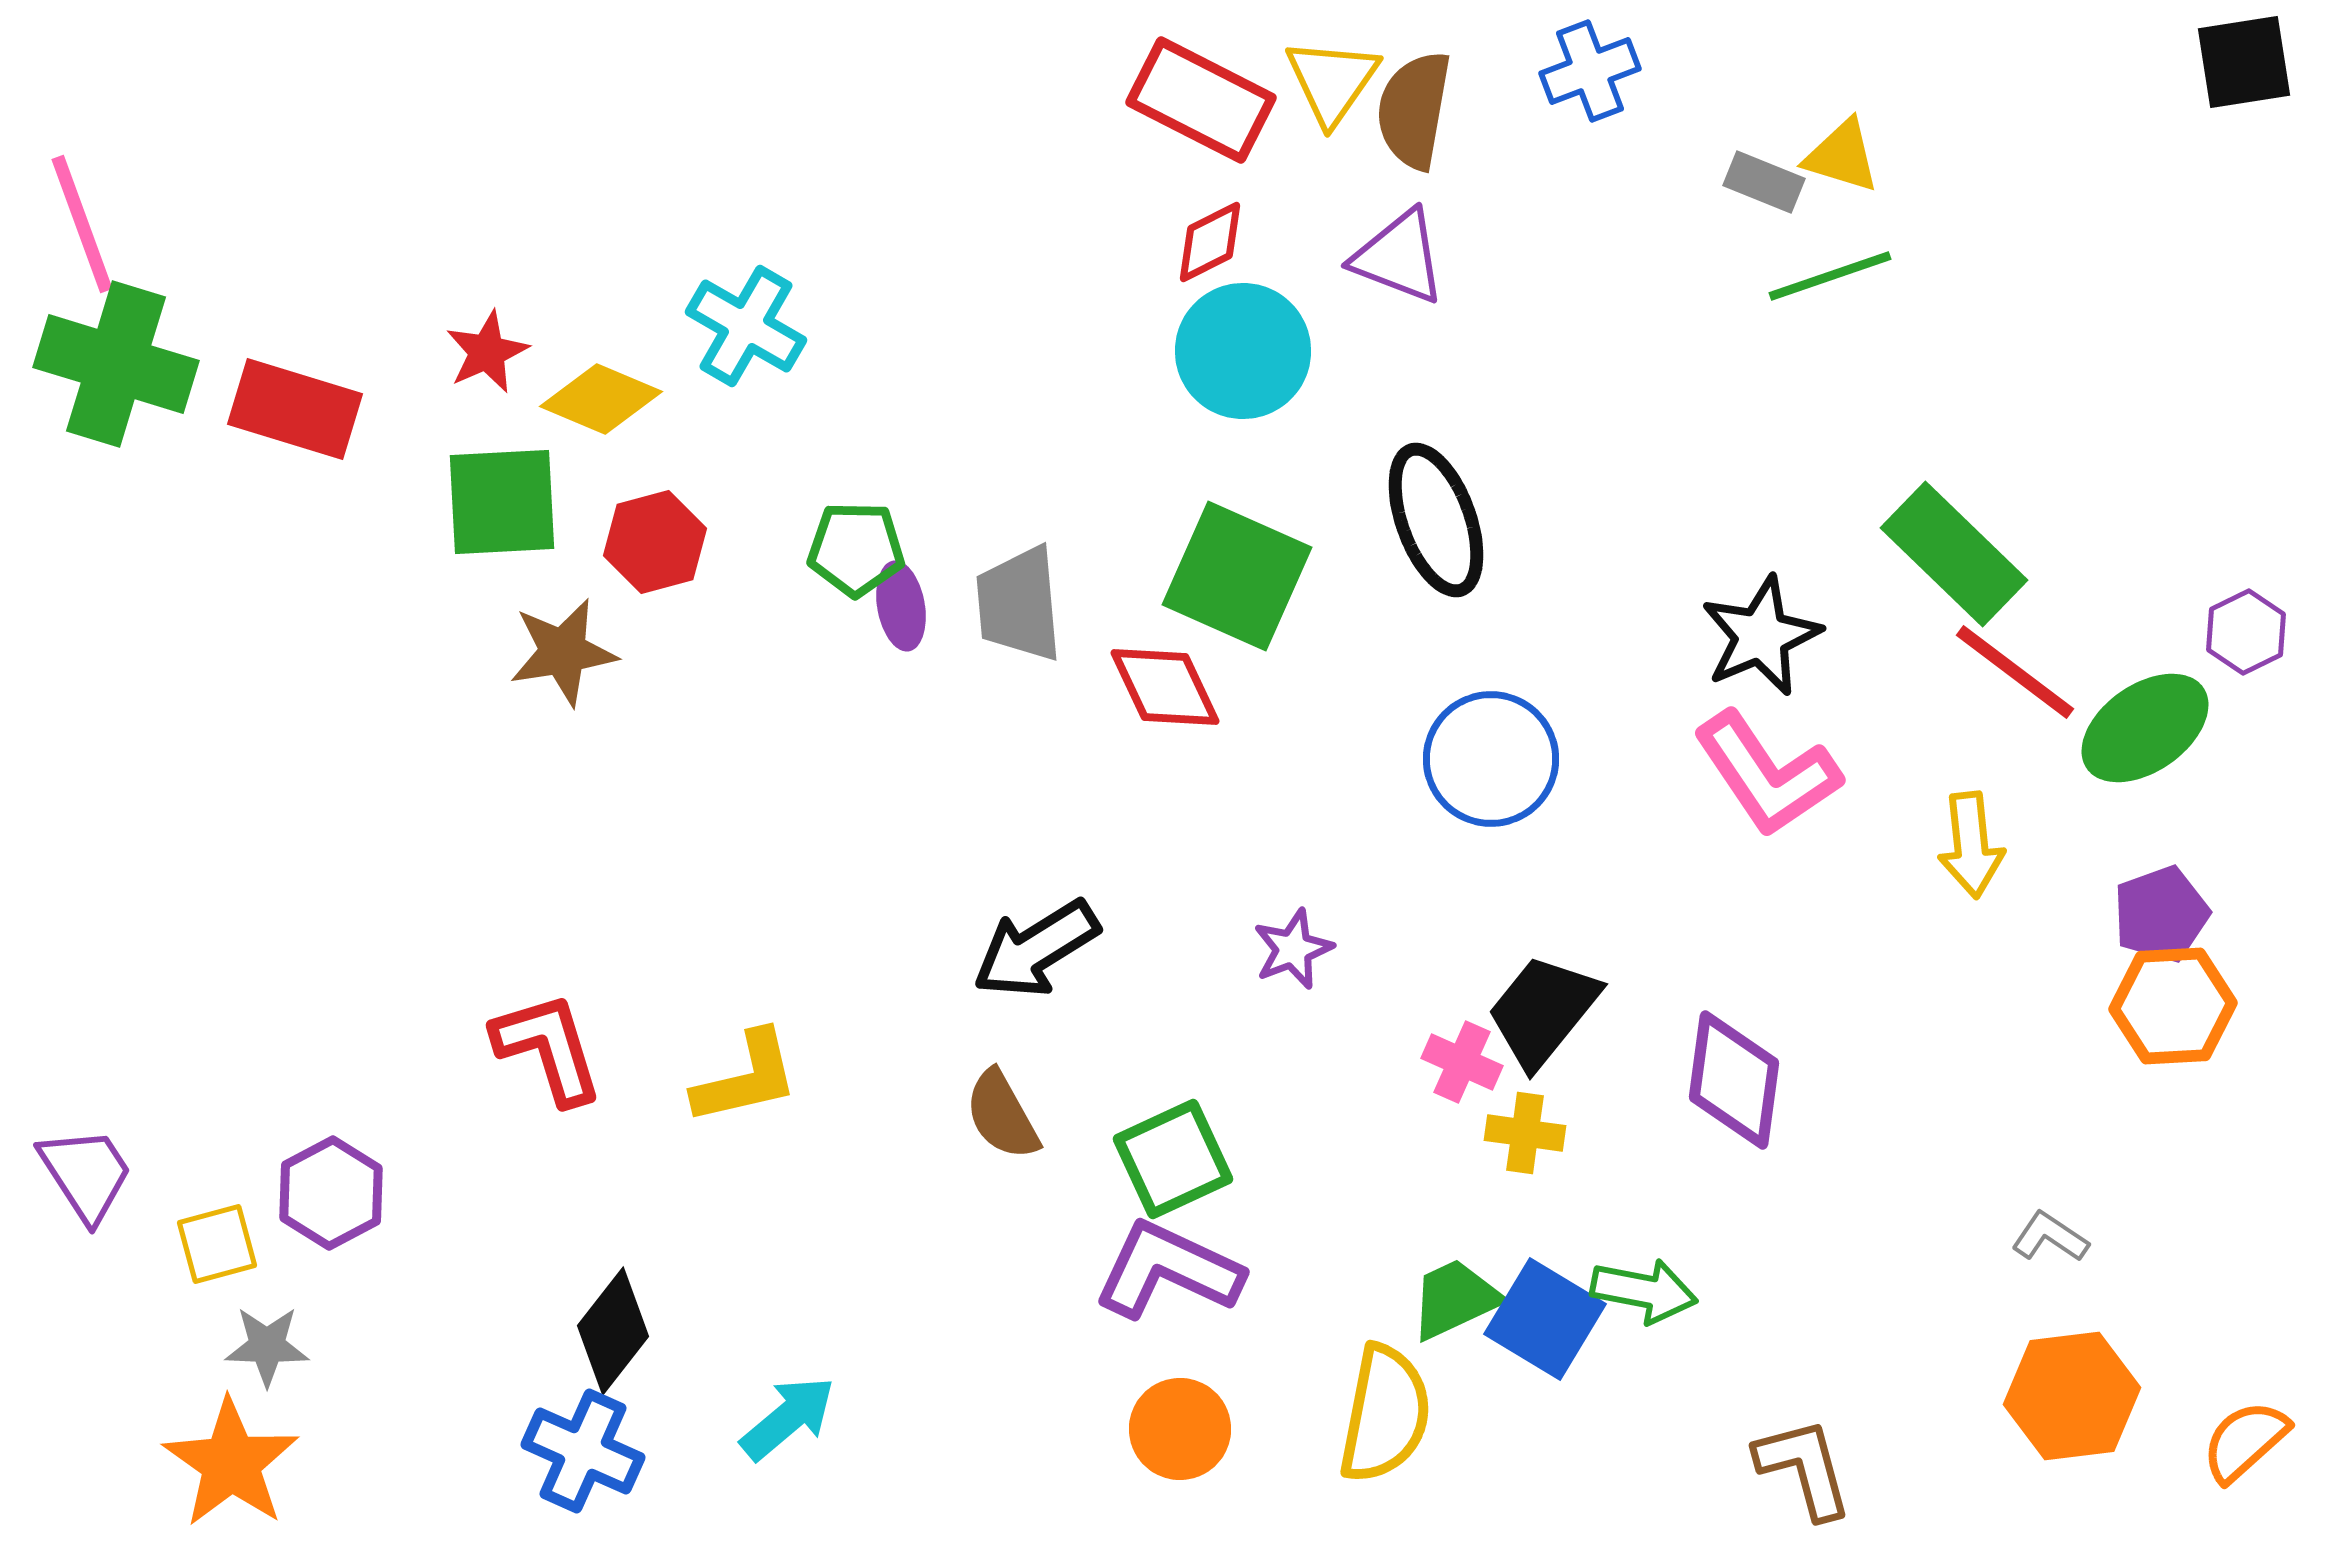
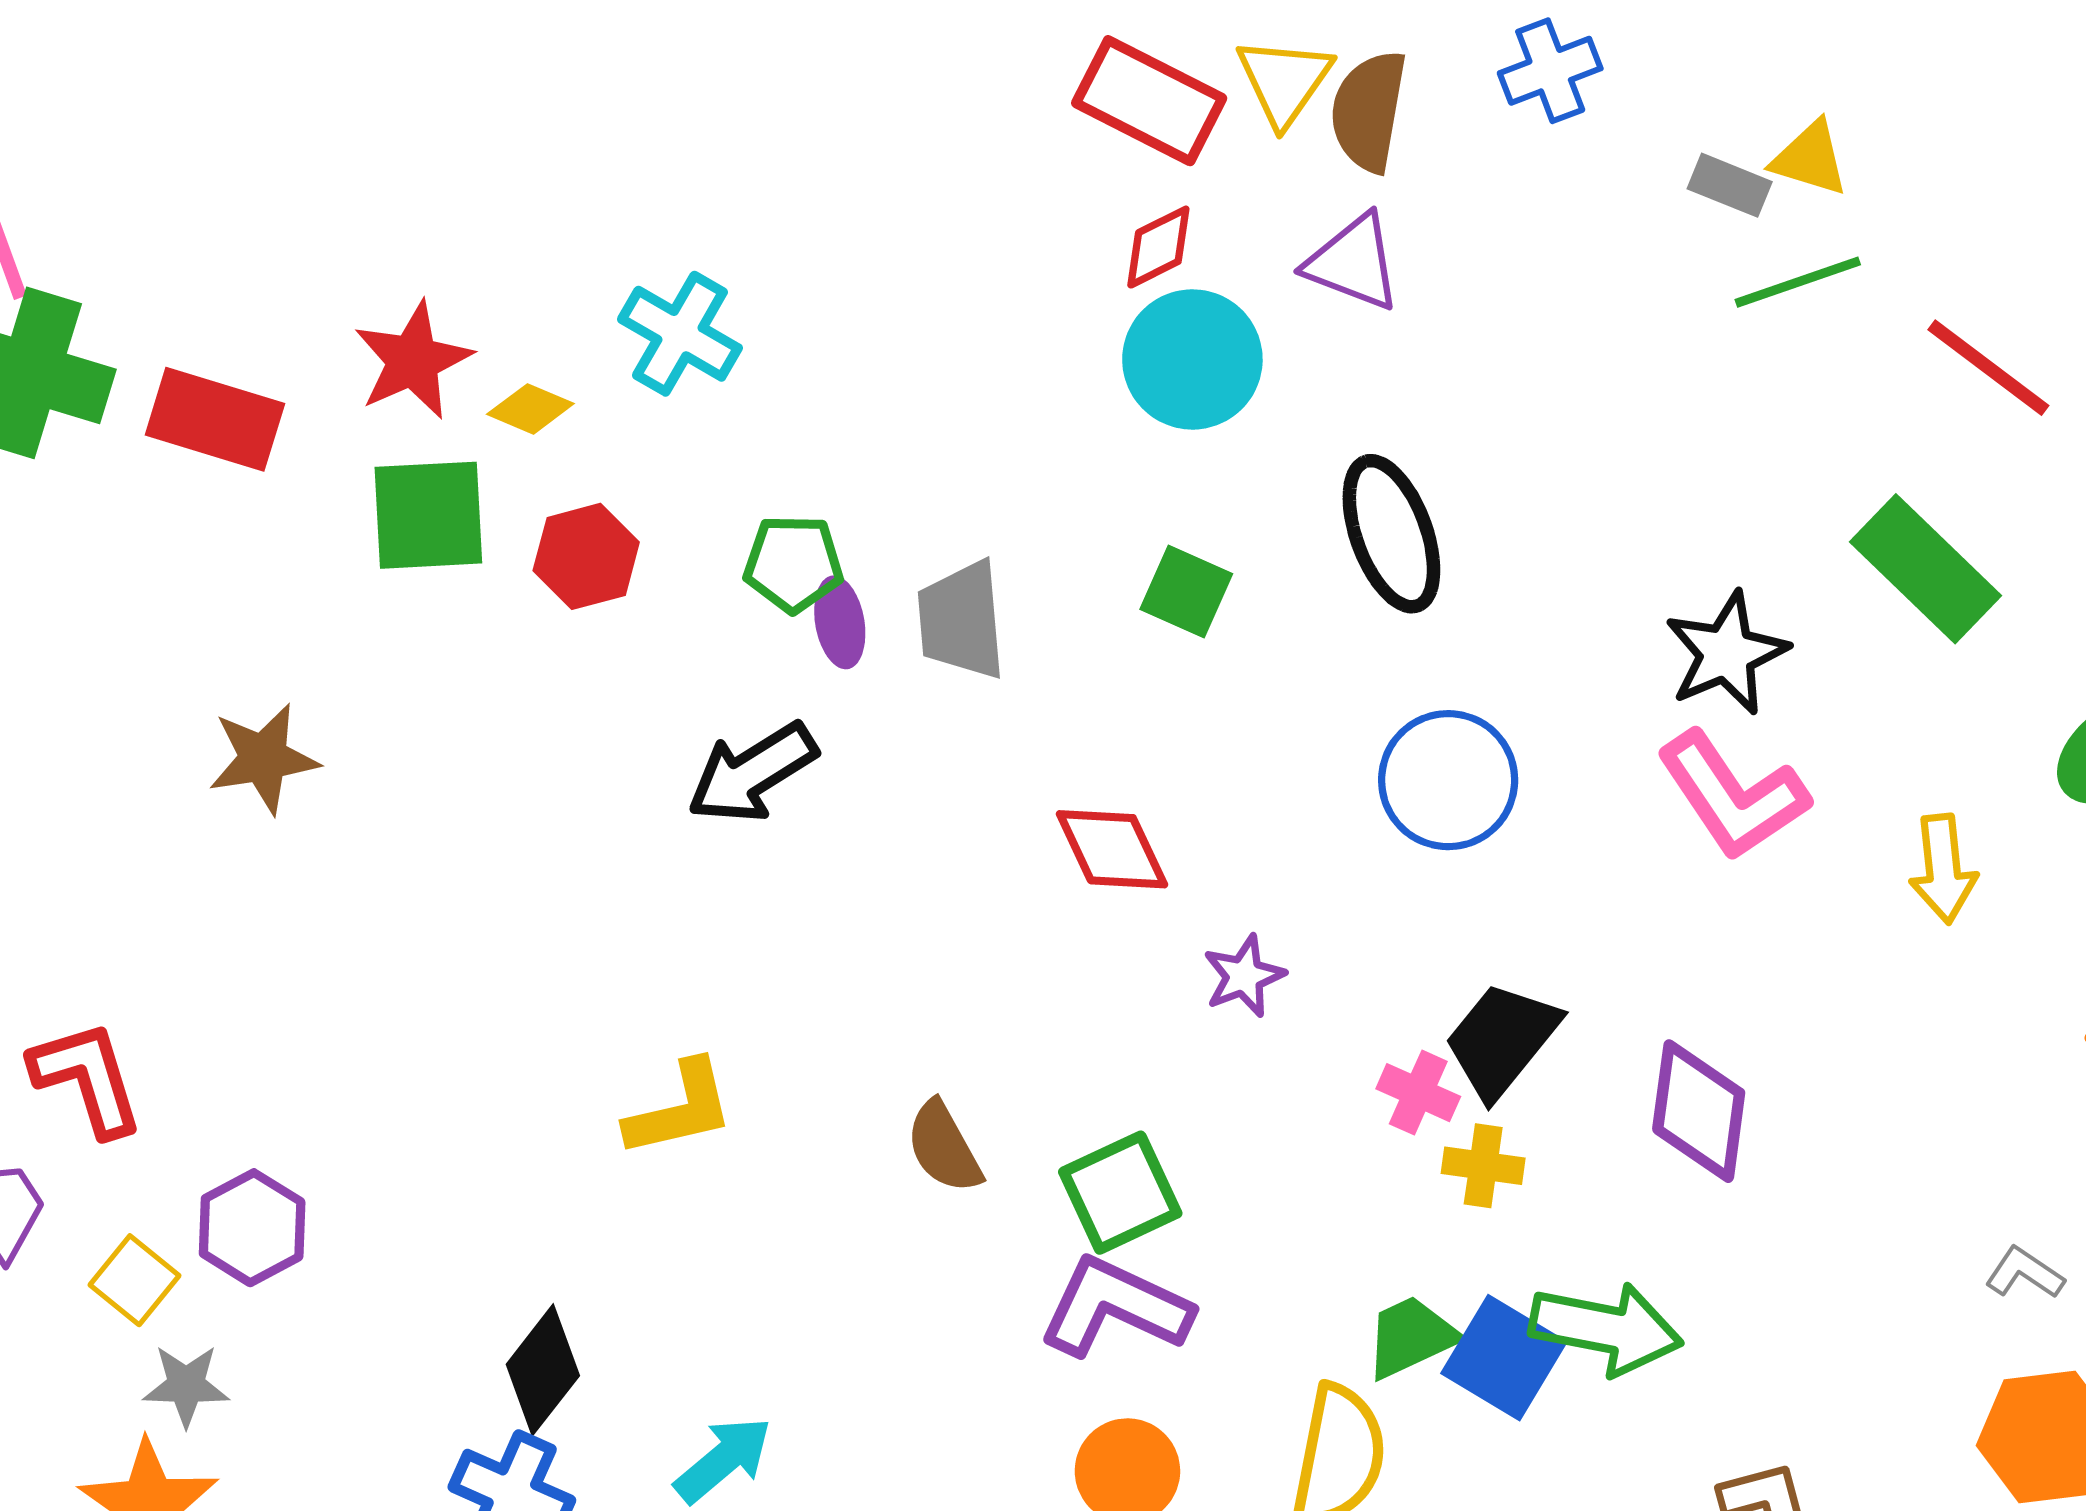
red star: (487, 352) -> (413, 360), size x1.4
yellow diamond: (601, 399) -> (530, 409), size x0.7
green square: (1237, 576) -> (1186, 591), size x0.6
brown star: (563, 652) -> (263, 758), moved
red line: (2015, 672) -> (1988, 368), moved
red diamond: (1165, 687) -> (1112, 849), moved
black arrow: (1036, 949) -> (752, 773), moved
red L-shape: (548, 1048) -> (87, 1078), moved
yellow square: (217, 1244) -> (135, 1280), turned -36
green arrow: (1644, 1291) -> (1606, 1329), size x1.4

